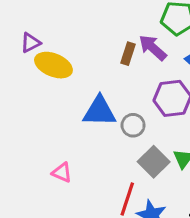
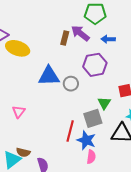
gray square: (154, 162) -> (93, 118), moved, turned 30
pink triangle: (62, 173) -> (19, 112), moved, turned 48

